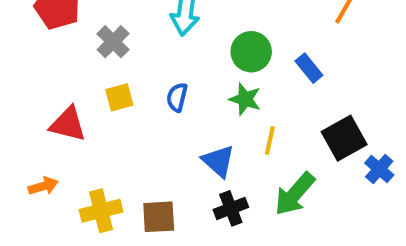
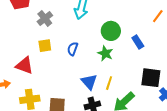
red triangle: (68, 124) -> (24, 66), moved
black square: (344, 138) -> (151, 78), turned 30
yellow line: (270, 140) -> (109, 83), moved

